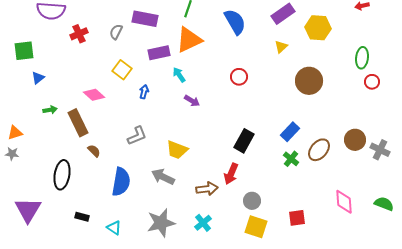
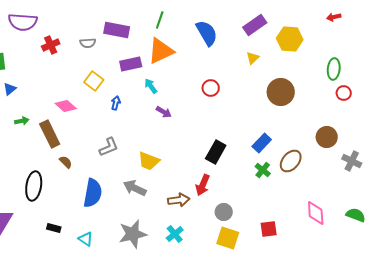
gray semicircle: (116, 32) -> (88, 43), turned -119
brown circle: (355, 140) -> (327, 137), moved

